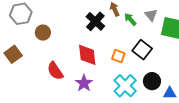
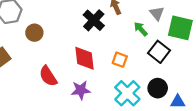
green arrow: (130, 19) -> (141, 29), moved
black square: (142, 50) -> (159, 52), moved
purple star: (84, 83) -> (81, 90), turned 30

